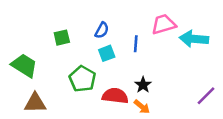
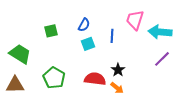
pink trapezoid: (164, 24) -> (135, 20), turned -55
green pentagon: (82, 79) -> (54, 78), moved
purple line: (206, 96) -> (162, 59), moved
brown triangle: (35, 103) -> (15, 85), moved

